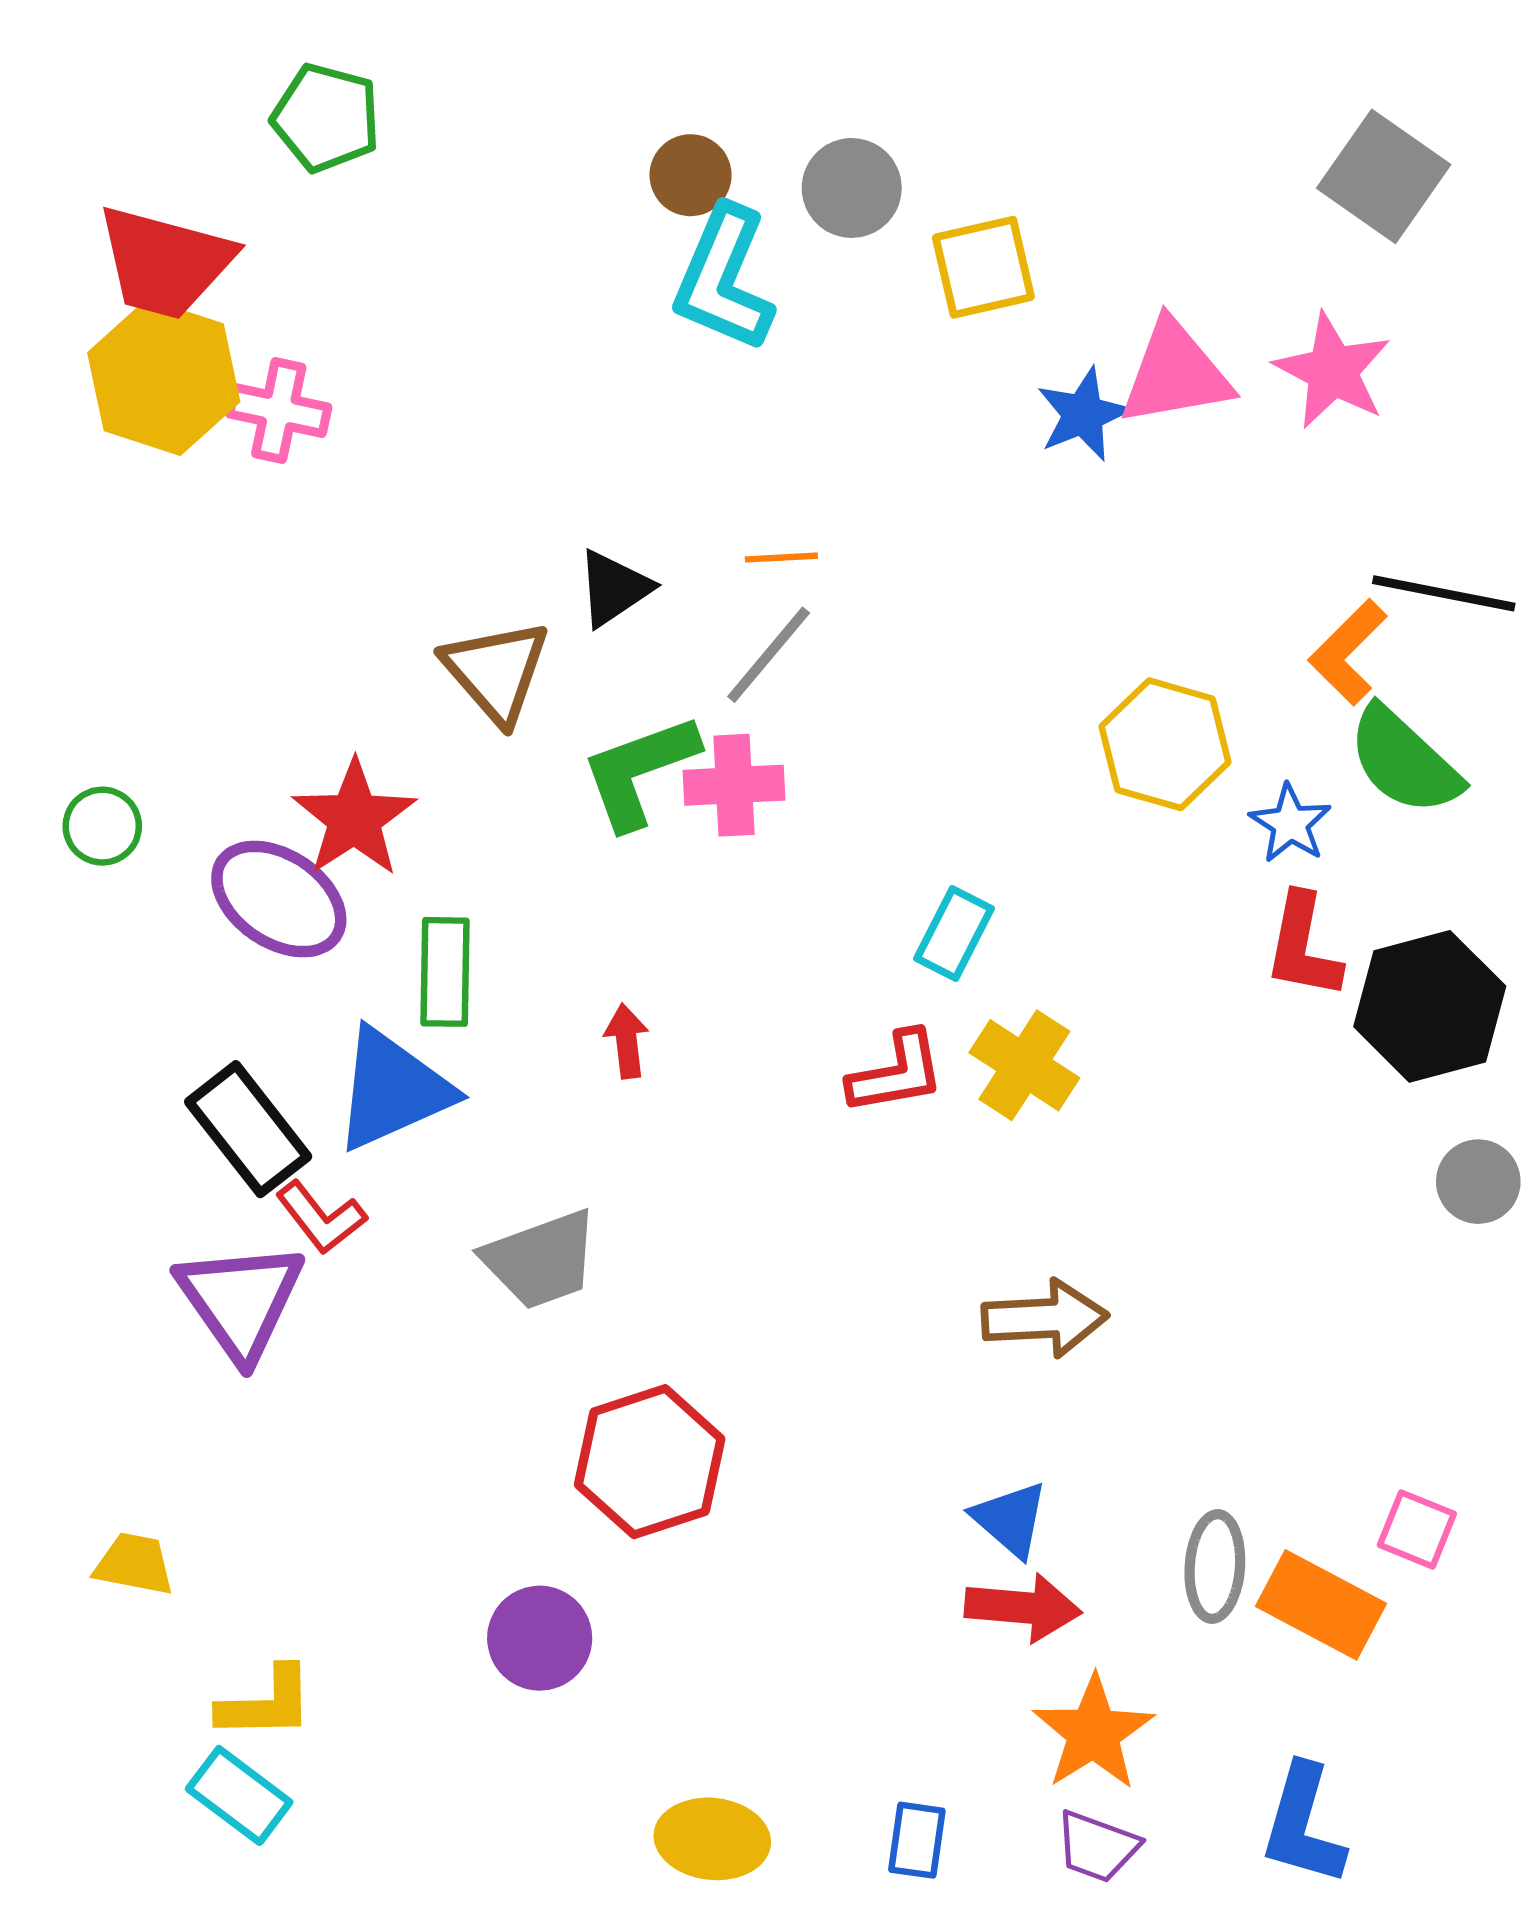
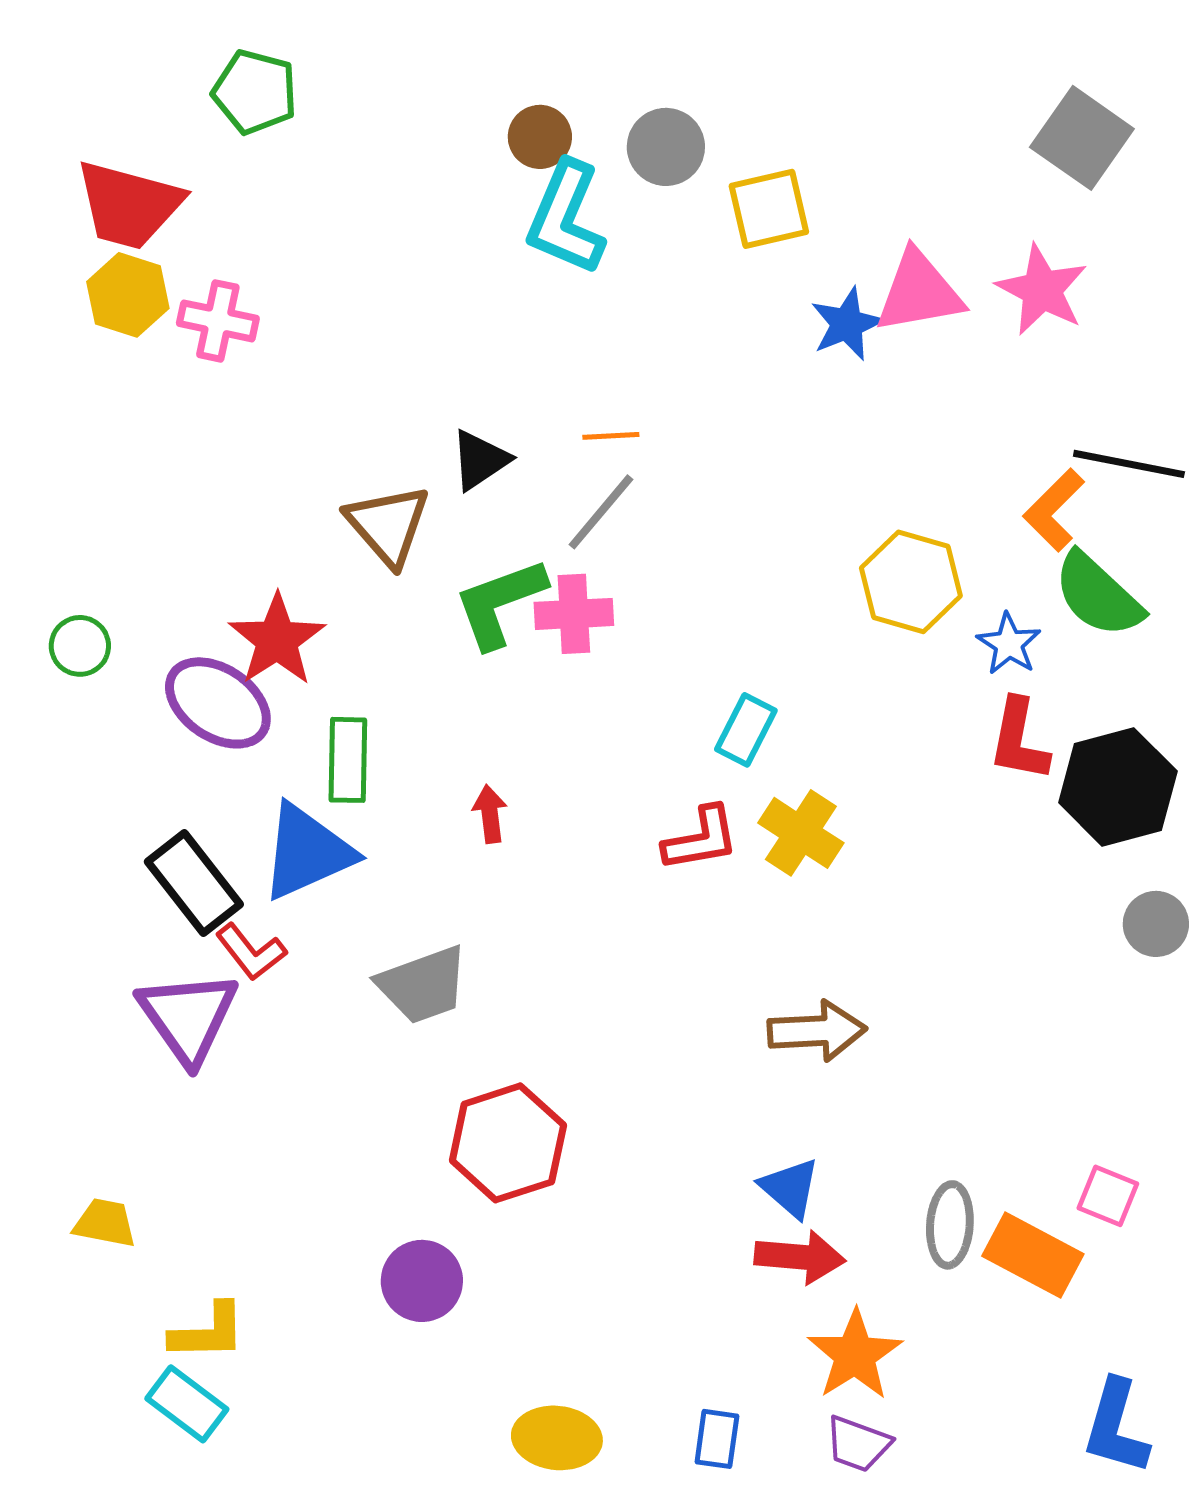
yellow hexagon: (164, 377) -> (128, 295), size x0.7
blue L-shape: (1303, 1825) -> (1116, 1427), moved

